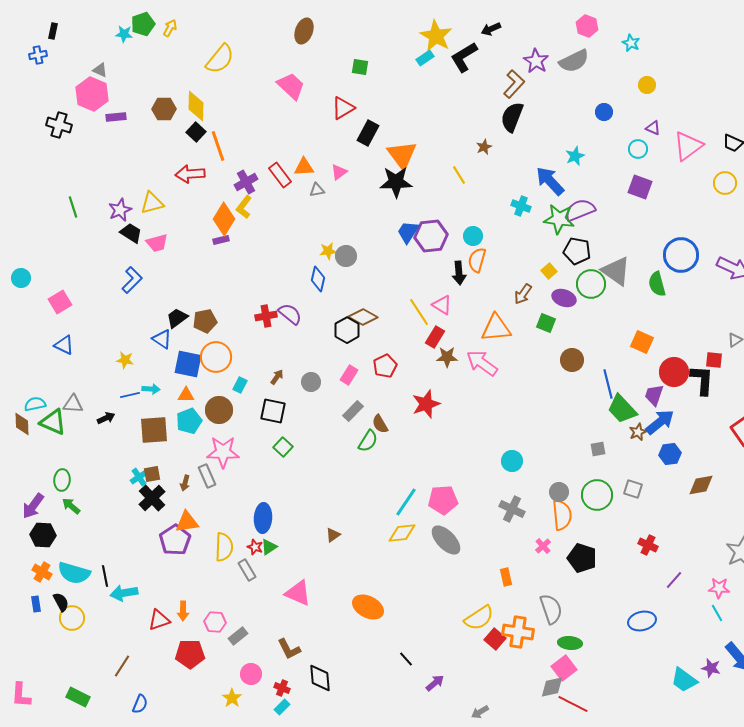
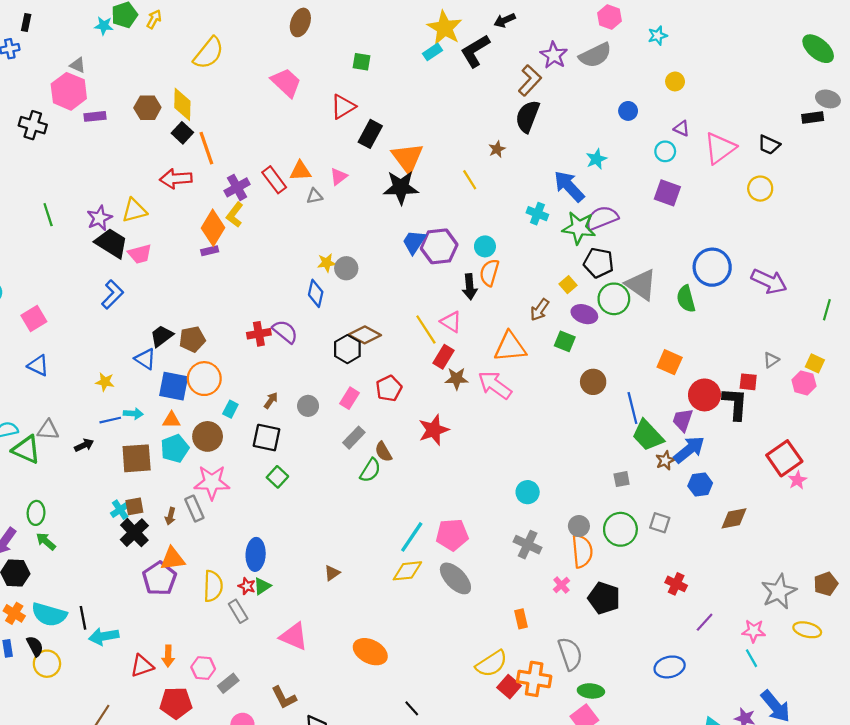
cyan star: (631, 43) -> (658, 36), turned 30
black trapezoid: (131, 233) -> (111, 243), size x1.4

